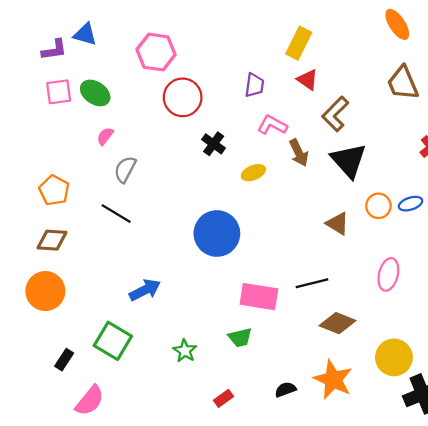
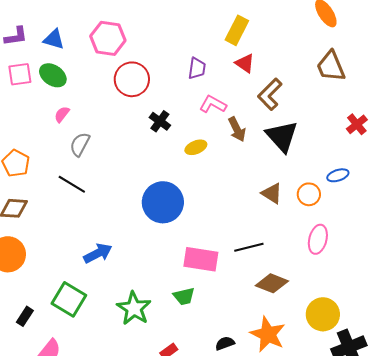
blue triangle: (85, 34) -> (54, 39), moved
orange circle: (378, 206) -> (309, 194), moved
green star: (185, 351) -> (134, 308), size x1.6

